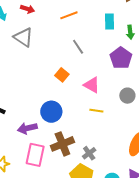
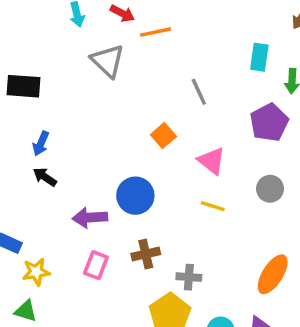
orange line: (69, 15) -> (155, 32), moved
brown cross: (62, 144) -> (146, 254), size x0.7
gray cross: (89, 153) -> (189, 277), turned 32
pink rectangle: (35, 155) -> (96, 265), size x0.7

